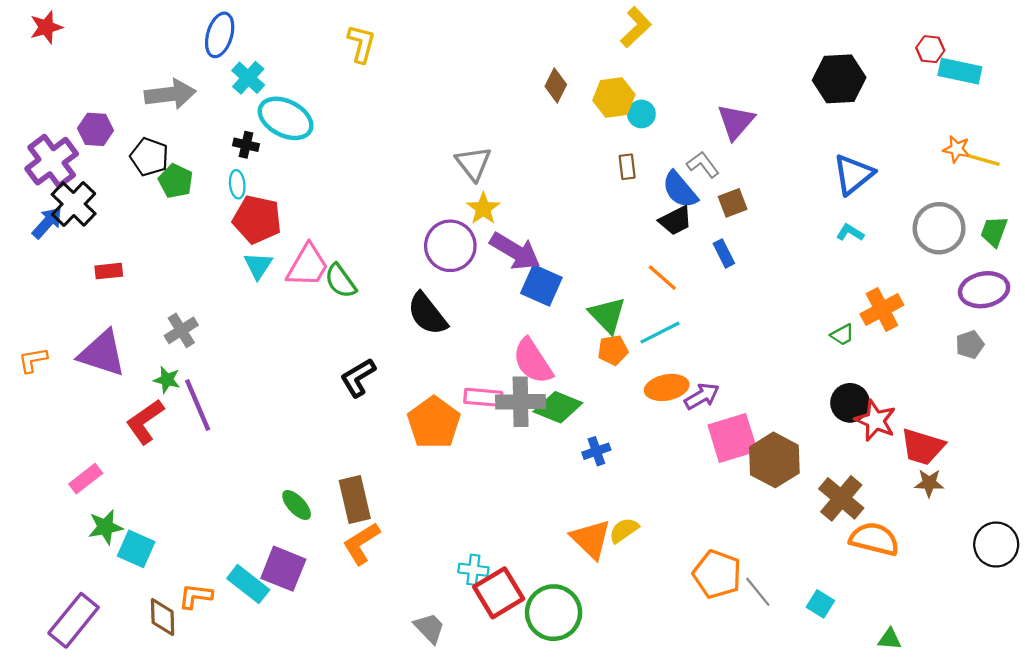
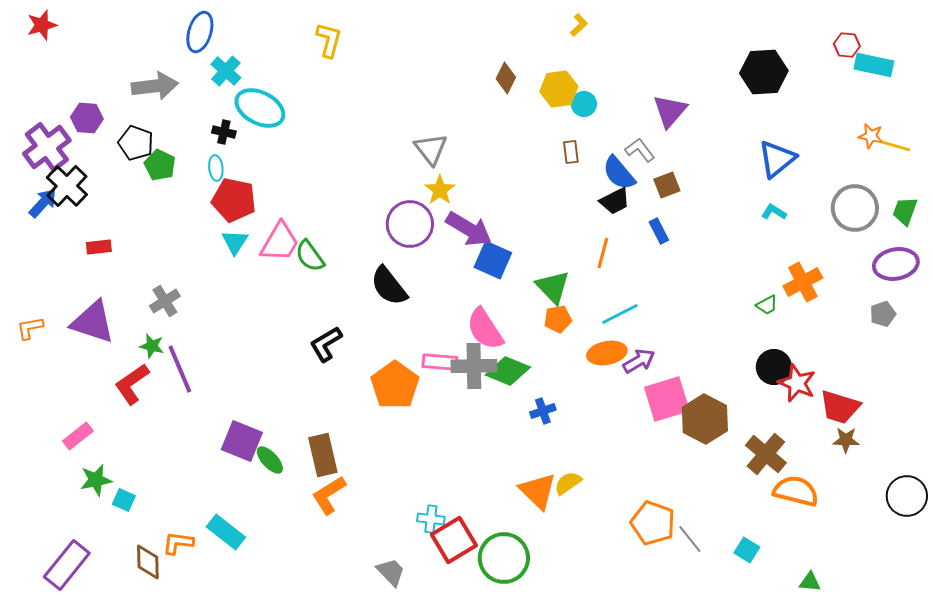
yellow L-shape: (636, 27) -> (579, 25), size x0.6
orange line: (662, 278) -> (603, 253), turned 64
cyan line: (660, 333) -> (620, 314), moved
cyan square: (136, 549) -> (124, 500), size x0.7
purple square: (283, 569) -> (242, 441), moved

